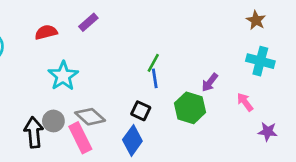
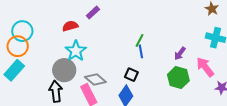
red semicircle: (46, 32) -> (70, 26), moved
pink arrow: (245, 102) -> (205, 67), size x1.5
green hexagon: (190, 108) -> (178, 78), moved
gray circle: (53, 121) -> (64, 70), moved, size x1.5

